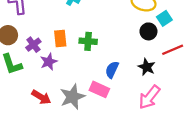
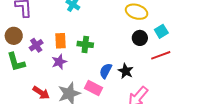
cyan square: (164, 18) -> (161, 31), moved
purple star: (49, 62) -> (59, 62), moved
black star: (147, 67) -> (126, 71), moved

